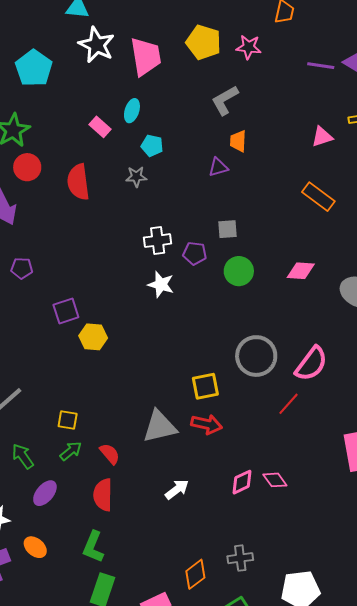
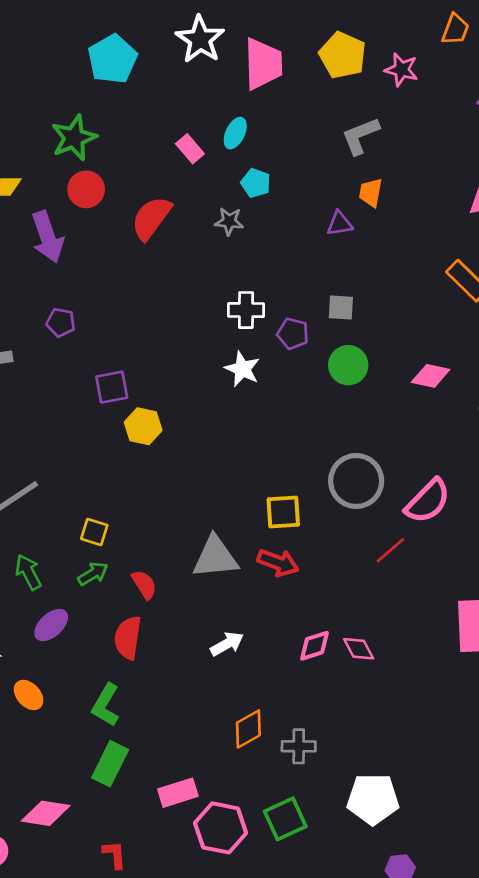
red semicircle: (78, 182) -> (151, 218), turned 36
orange diamond: (195, 574) -> (248, 729), moved

